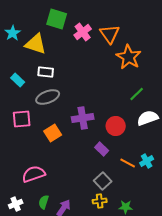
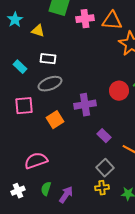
pink cross: (83, 32) -> (85, 19), turned 30
orange triangle: (110, 34) -> (112, 21), turned -50
yellow triangle: (36, 44) -> (38, 31), size x0.6
red circle: (116, 126) -> (119, 91), moved

